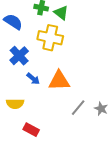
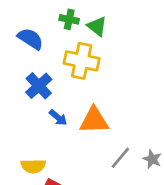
yellow semicircle: (15, 104) -> (33, 166), moved

